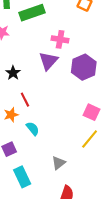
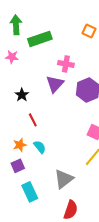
orange star: (11, 115) -> (20, 145), moved
gray triangle: (59, 163) -> (64, 179), size x1.5

